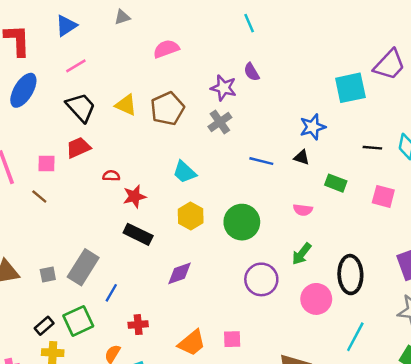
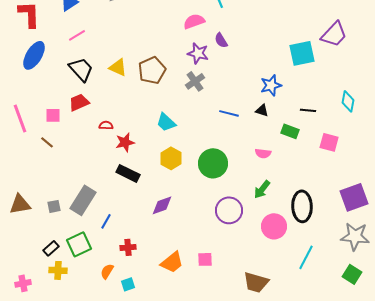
pink semicircle: (166, 49) -> (194, 21), moved
black line: (372, 148) -> (308, 110), moved

